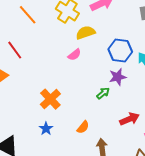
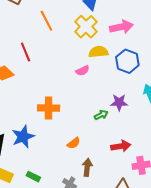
blue hexagon: (120, 51) -> (127, 61), moved
orange cross: (50, 99) -> (49, 108), turned 30
blue star: (46, 129) -> (23, 137), moved, size x1.6

